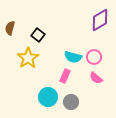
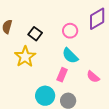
cyan semicircle: (73, 57) -> (70, 56), turned 30
pink circle: (94, 57) -> (70, 31), moved

